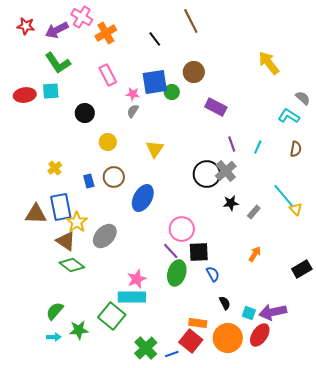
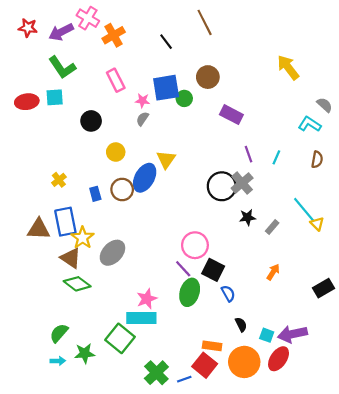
blue ellipse: (143, 198) -> (145, 178), moved
black square: (199, 252) -> (213, 270), turned 30

